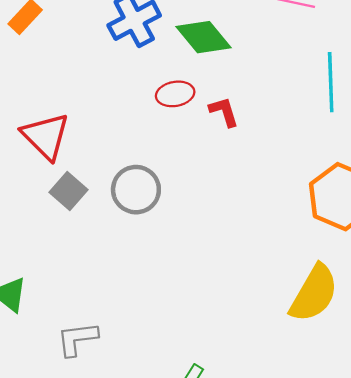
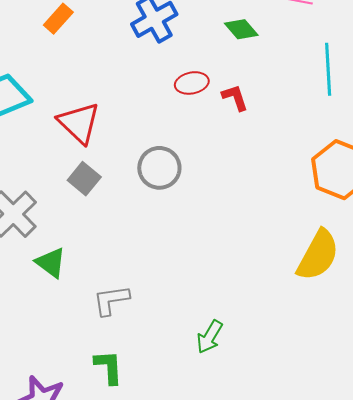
green diamond: (203, 37) -> (241, 29), moved, size x0.7
gray square: (69, 191) -> (84, 179), moved

